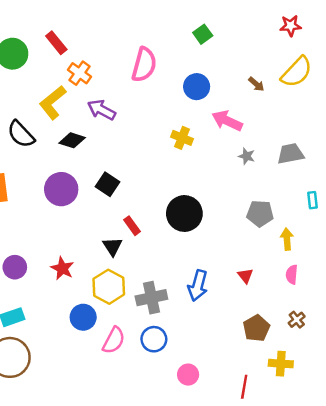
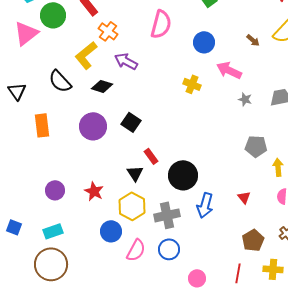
black circle: (184, 214) -> (183, 175), moved
red line: (244, 387) -> (238, 273), moved

